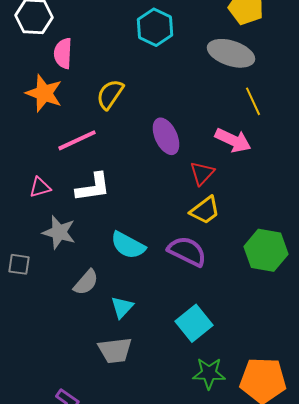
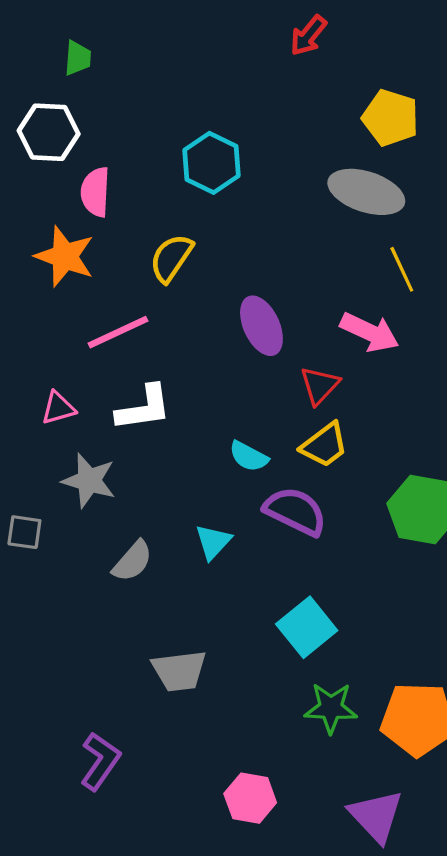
cyan hexagon: (155, 27) -> (212, 163), moved
cyan semicircle: (128, 245) -> (249, 456), moved, size x0.7
cyan triangle: (122, 307) -> (213, 542), moved

